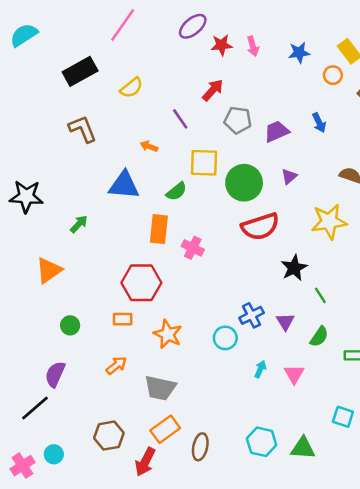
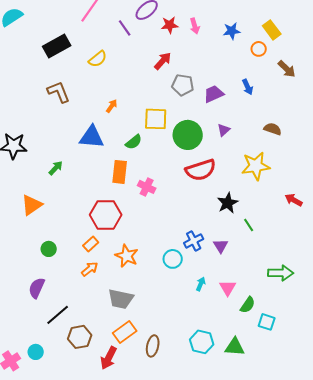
purple line: (180, 119) -> (125, 28), moved
orange arrow: (149, 146) -> (112, 106), turned 104
orange rectangle: (123, 319) -> (91, 244), turned -42
green semicircle: (319, 337) -> (248, 305), moved
orange arrow: (116, 365) -> (90, 269), moved
black line: (35, 408) -> (58, 315), moved

